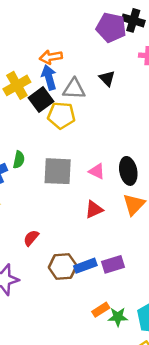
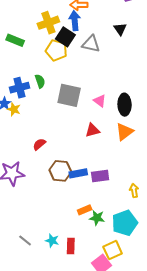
gray triangle: (74, 89) -> (91, 44), moved
black square: (41, 100) -> (65, 37), turned -30
yellow pentagon: (61, 115) -> (56, 50), moved
green semicircle: (19, 160) -> (40, 81), turned -40

